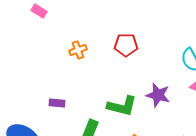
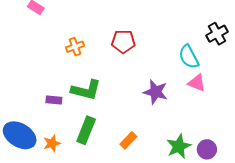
green L-shape: (122, 106) -> (86, 90), moved

